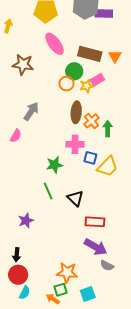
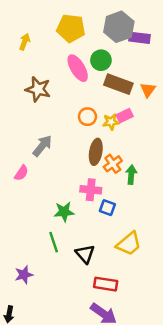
green circle: (74, 71) -> (101, 60), moved
yellow trapezoid: (108, 167) -> (129, 244), moved

